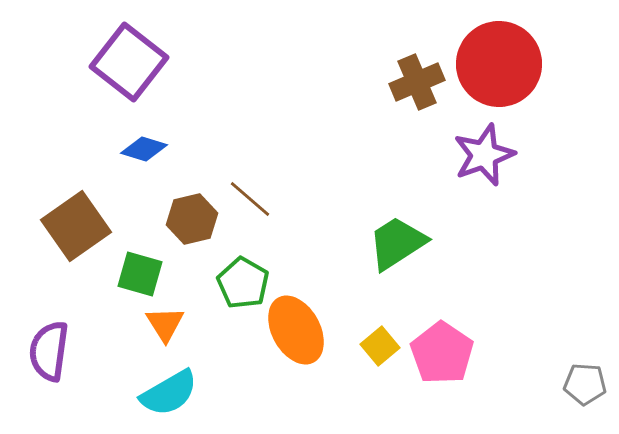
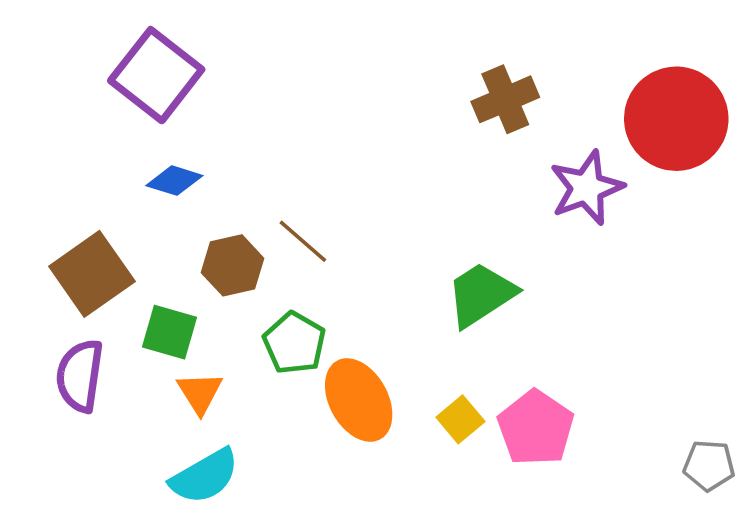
red circle: (499, 64) -> (676, 119), moved
purple semicircle: (49, 351) -> (80, 376), moved

